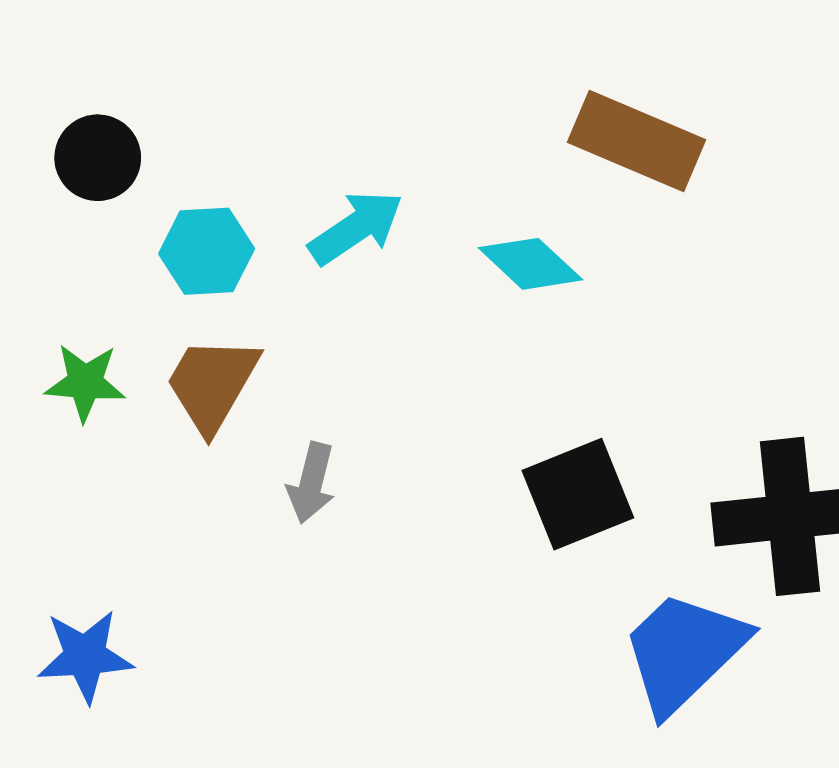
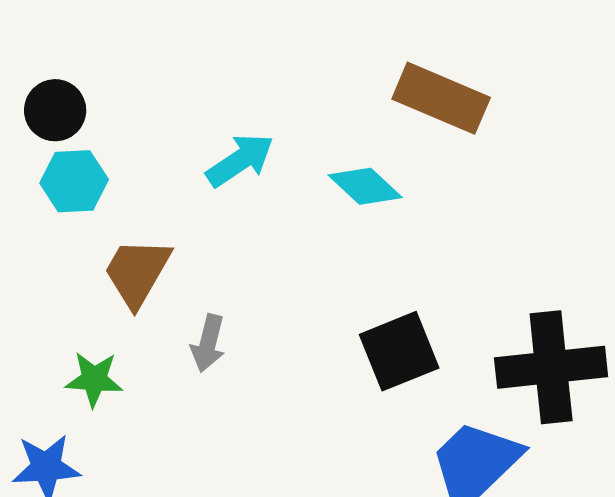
cyan hexagon: (207, 251) -> (74, 181), moved
green star: (85, 382) -> (94, 379), moved

